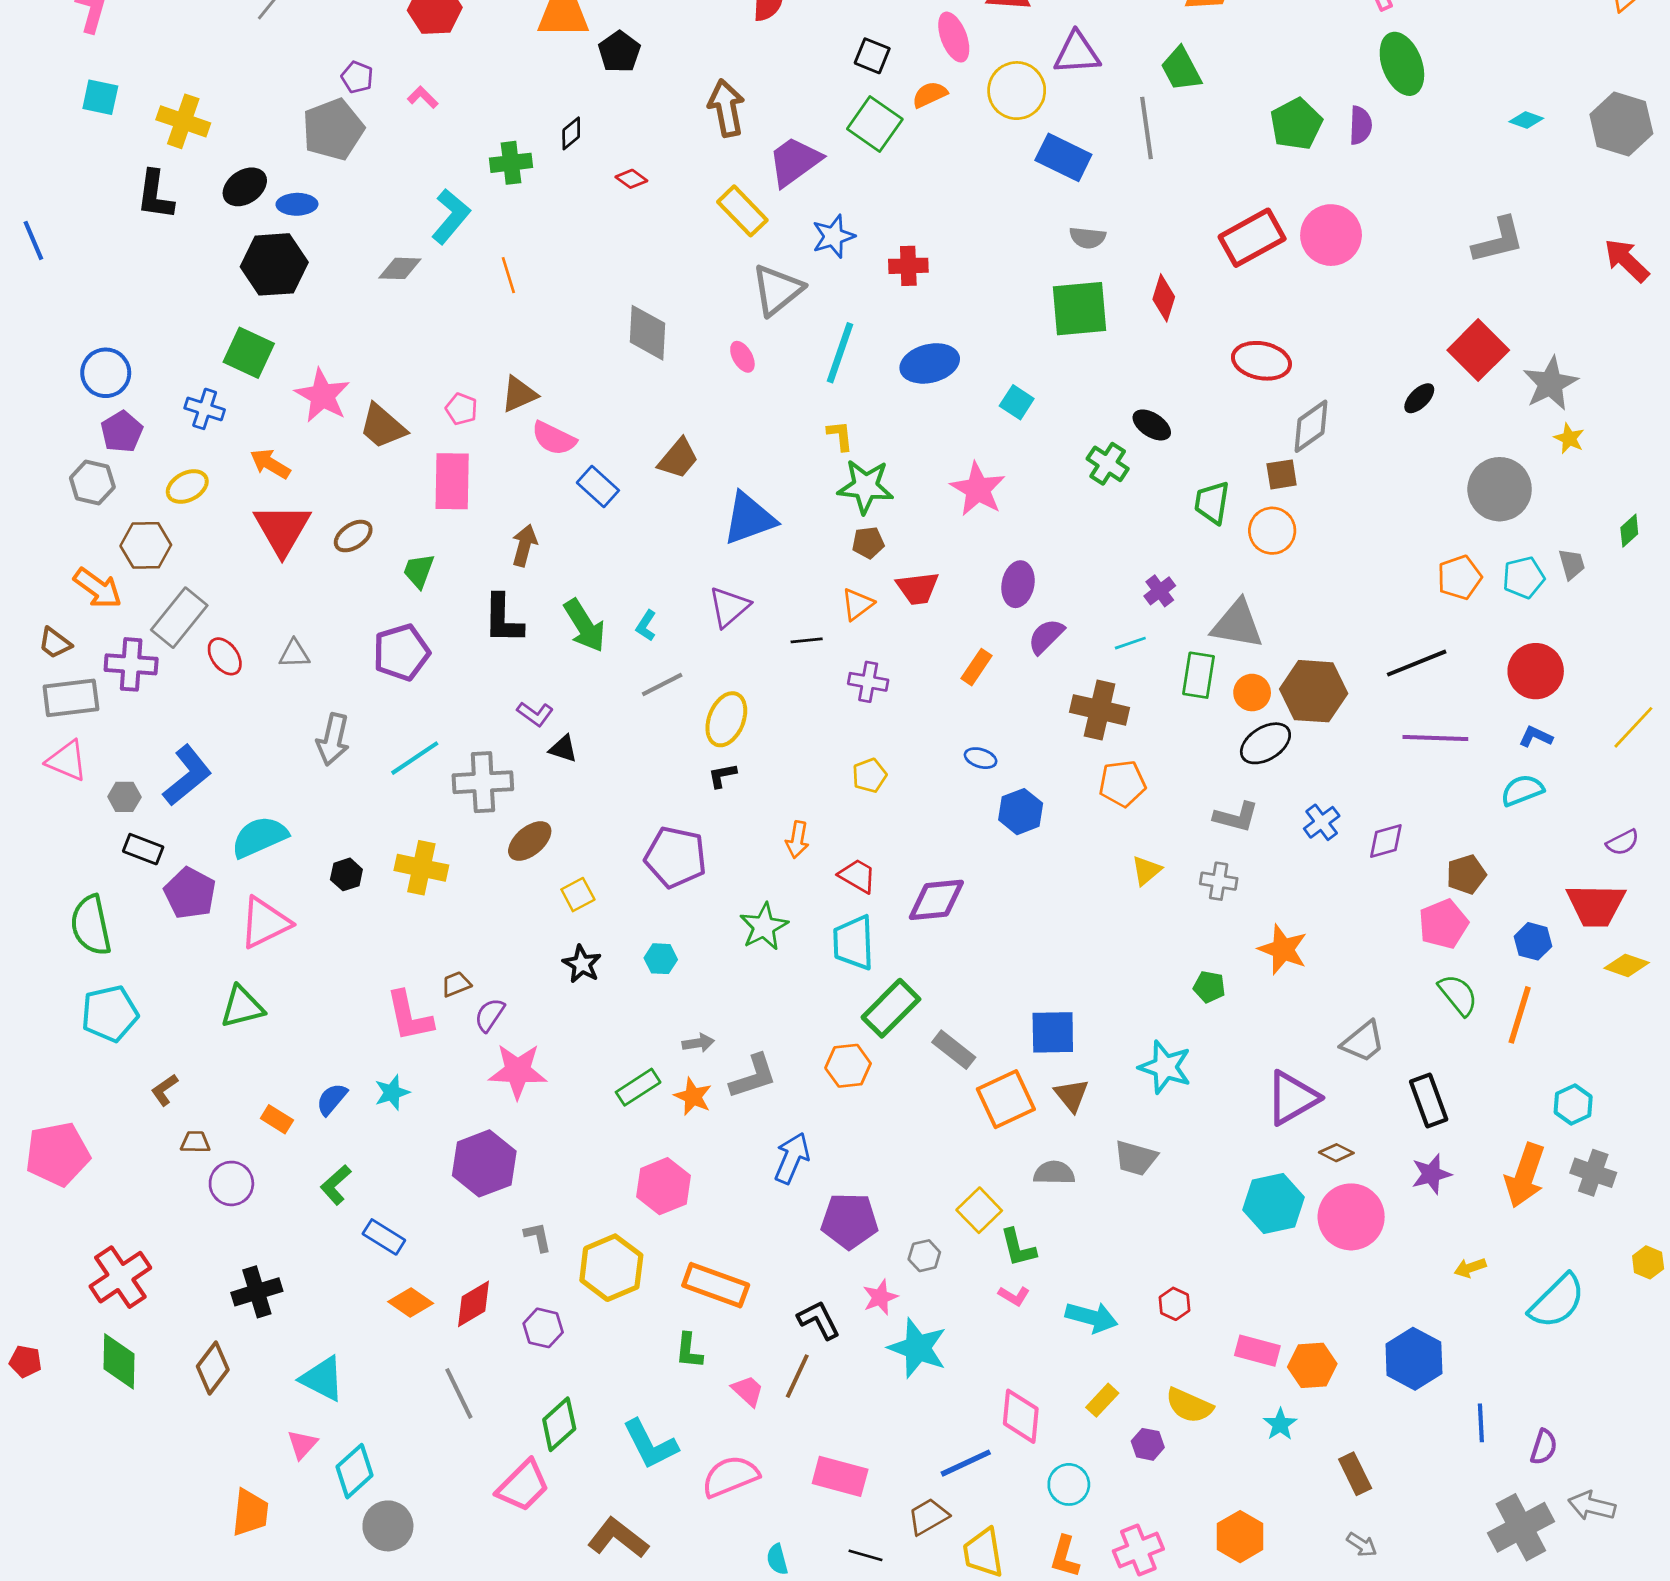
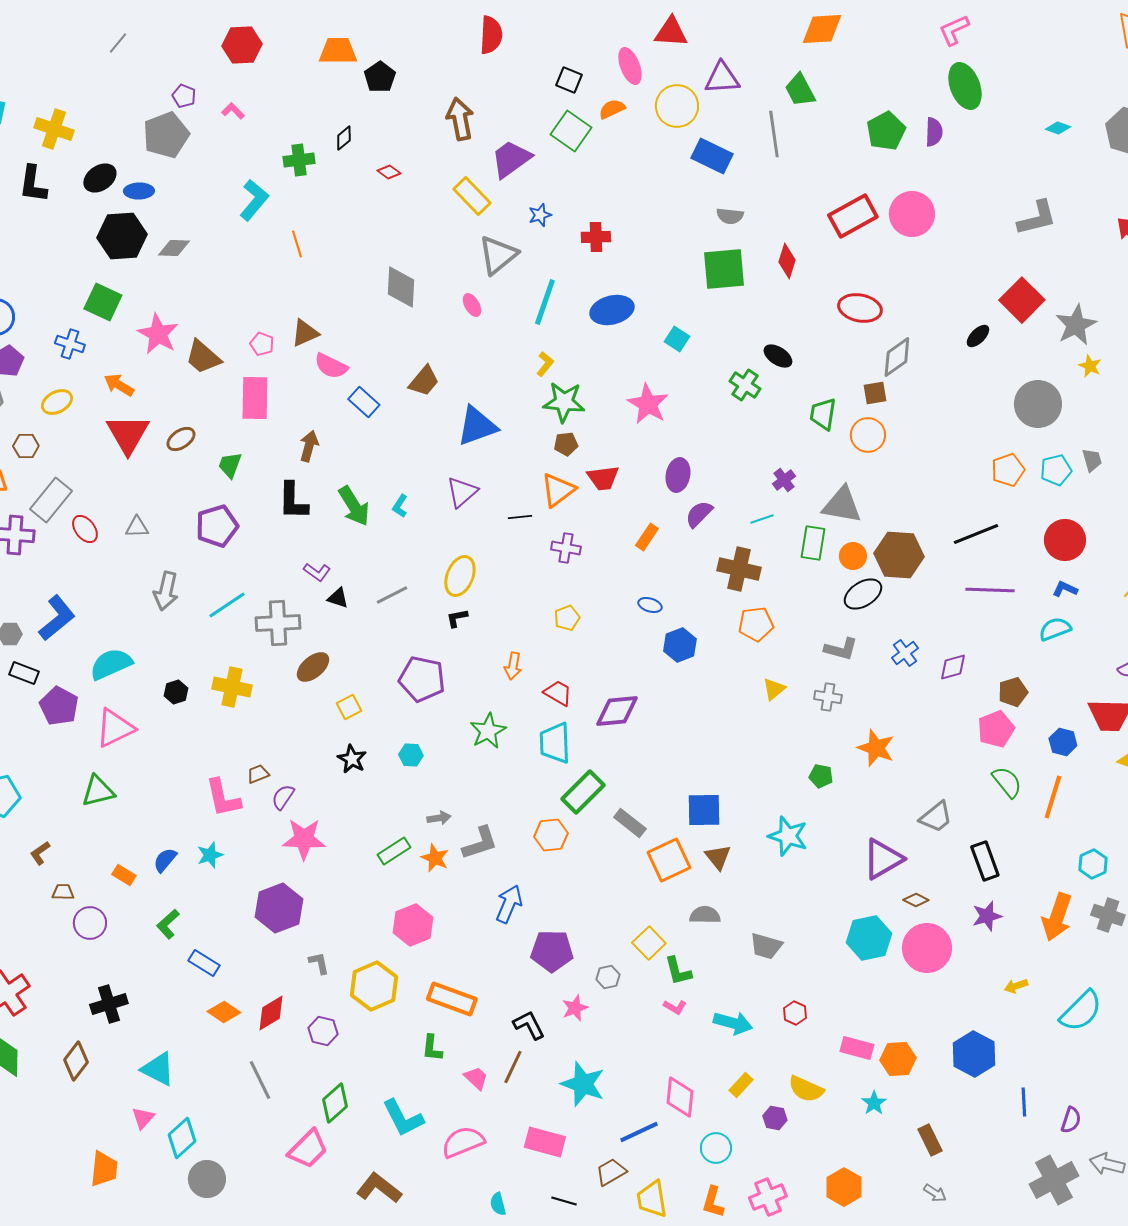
blue star: (833, 236) -> (540, 215), size x0.7
gray diamond: (400, 268) -> (174, 248), moved
yellow L-shape: (840, 436) -> (545, 364), turned 45
brown hexagon: (146, 545) -> (26, 446), size x0.7
orange triangle: (857, 604) -> (558, 490), size x1.4
gray line: (662, 685) -> (392, 595), moved
gray trapezoid: (1136, 1158) -> (766, 946), moved
cyan star: (918, 1348) -> (583, 1084), moved

